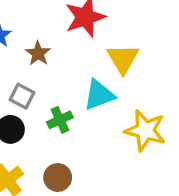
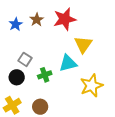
brown star: (38, 53) -> (37, 20), moved
yellow star: (145, 130) -> (92, 86), turned 30

